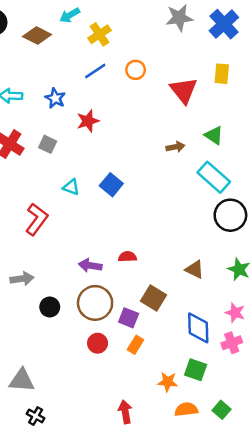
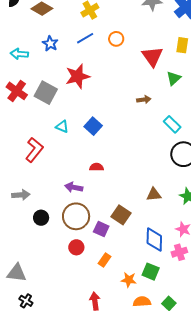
blue star: (55, 98) -> (50, 44), moved
red star: (88, 121) -> (78, 76), size x1.4
green triangle: (214, 135) -> (174, 78), moved, turned 42
gray square: (48, 144) -> (46, 93), size x1.6
cyan rectangle: (214, 177) -> (172, 124), size x0.7
red semicircle: (127, 257) -> (97, 167), moved
brown triangle: (195, 269) -> (154, 195), turned -35
orange rectangle: (135, 345) -> (104, 260), moved

